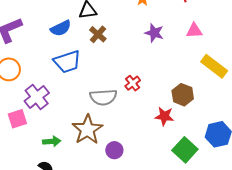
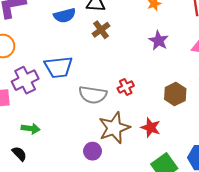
blue trapezoid: (67, 62) -> (58, 67), moved
brown hexagon: (183, 95) -> (175, 94), moved
brown star: (87, 130) -> (114, 128), moved

